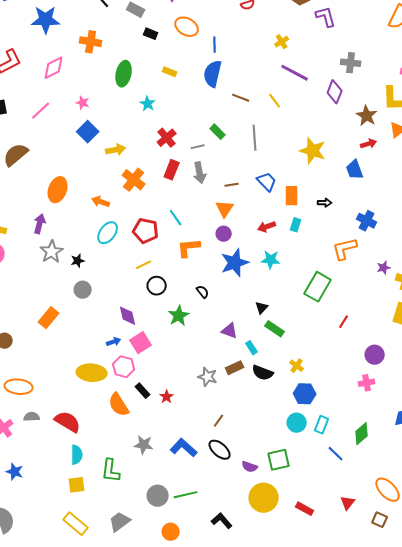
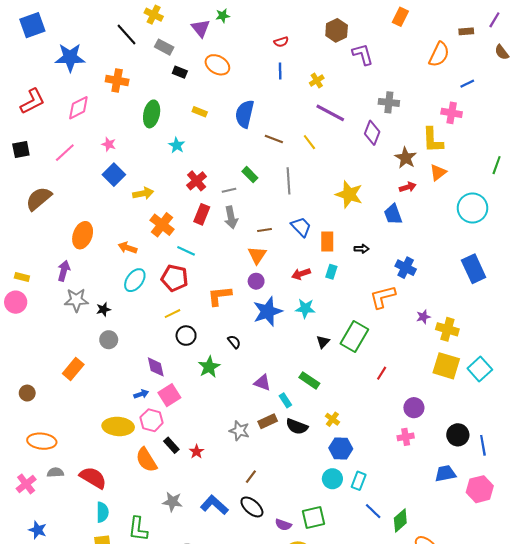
blue line: (215, 45) -> (280, 71), moved
cyan line: (176, 218) -> (186, 251), moved, turned -30
gray star: (52, 252) -> (76, 300), turned 30
black triangle: (262, 308) -> (323, 342), moved
green diamond: (362, 434) -> (400, 521), moved

